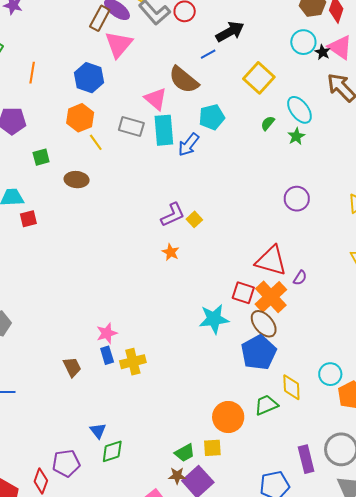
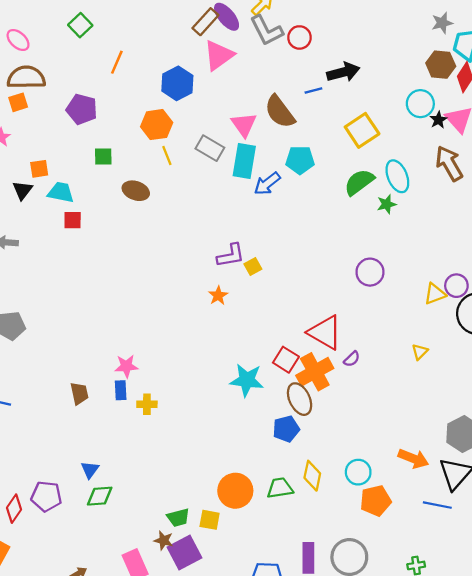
green semicircle: (268, 123) -> (359, 182), size x1.8
blue pentagon: (259, 352) -> (286, 429), size x0.7
yellow cross: (133, 362) -> (147, 404), size x0.7

